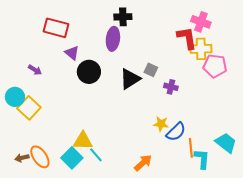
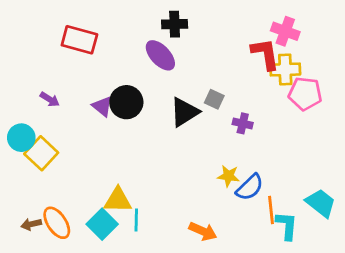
purple ellipse: (113, 39) -> (160, 55), turned -50
purple triangle: (72, 53) -> (102, 106), moved
cyan line: (96, 155) -> (136, 220), turned 42
orange arrow: (143, 163) -> (203, 231), turned 66

